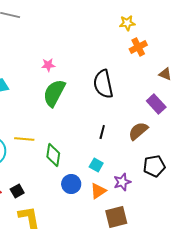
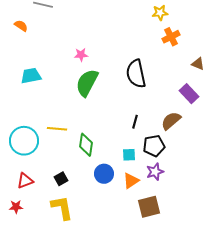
cyan square: (96, 165) -> (129, 155), turned -32
black pentagon: (154, 166) -> (154, 146), moved
black square: (17, 191) -> (61, 179), moved

